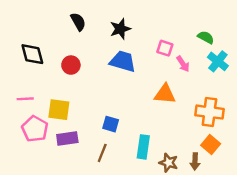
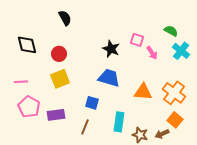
black star: (120, 29) -> (111, 49), moved, turned -30
blue trapezoid: (123, 61) -> (109, 78), moved
orange triangle: (165, 94) -> (143, 92), moved
yellow square: (59, 110) -> (60, 79), moved, turned -30
orange cross: (209, 112) -> (174, 93), turned 30
brown arrow: (195, 161) -> (162, 134), turned 64

